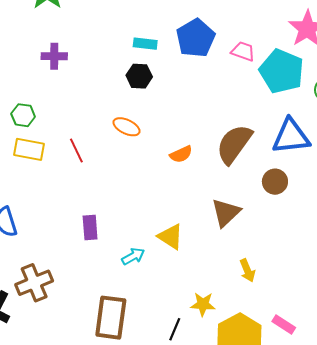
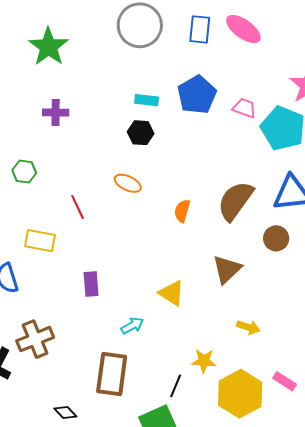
yellow rectangle: (29, 149) -> (40, 241), moved
orange semicircle: (181, 154) -> (182, 211), turned 130
cyan arrow: (133, 256) -> (132, 326), moved
yellow arrow: (247, 270) -> (248, 327), turned -50

